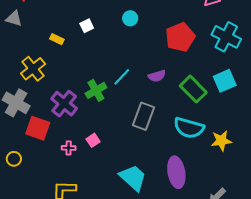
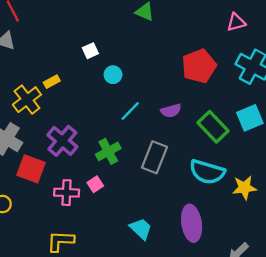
cyan circle: (130, 18) -> (113, 75), moved
yellow rectangle: (57, 39) -> (52, 82), moved, turned -56
green cross: (96, 90) -> (108, 151), moved
pink cross: (69, 148) -> (67, 193), size x1.5
cyan trapezoid: (133, 178) -> (141, 229), size x0.7

